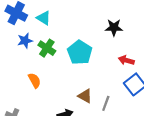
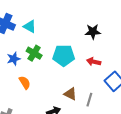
blue star: (25, 41) -> (14, 59), moved
cyan pentagon: (80, 52) -> (64, 55), turned -30
red arrow: (126, 60) -> (94, 62), moved

